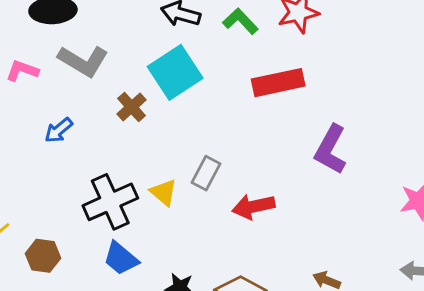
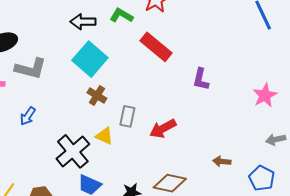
red rectangle: (278, 83) -> (156, 47), turned 68
brown cross: (132, 107) -> (97, 96), moved
purple L-shape: (331, 150) -> (201, 79), size x0.7

